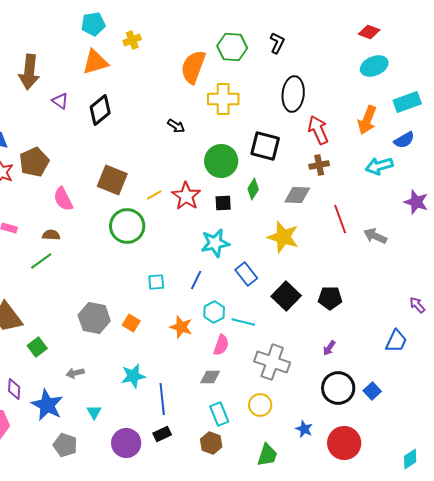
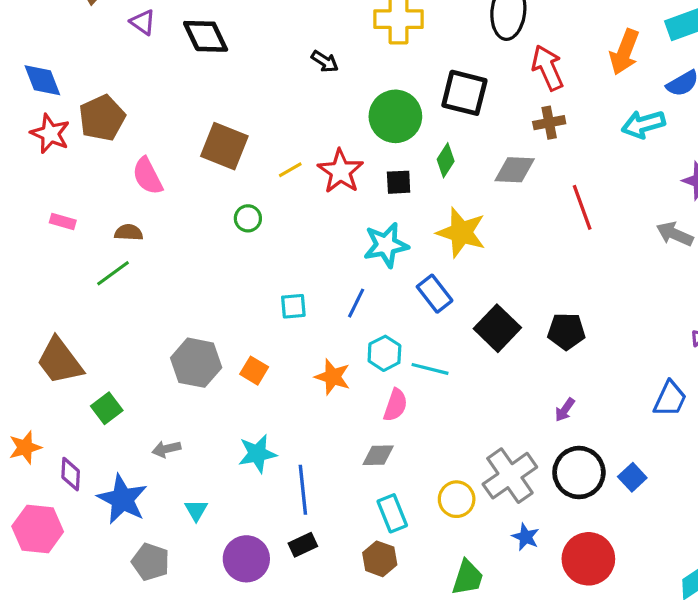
black diamond: (100, 110) -> (206, 36), turned -76
green circle: (127, 226) -> (248, 218), size x0.5
gray arrow: (375, 236) -> (675, 234), moved
yellow star: (283, 237) -> (461, 232), moved
gray cross: (272, 362) -> (510, 476), moved, turned 36

